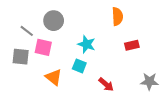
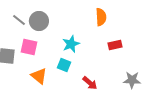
gray line: (27, 31) -> (19, 20), moved
cyan star: (87, 44) -> (71, 44), turned 30

